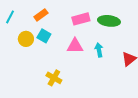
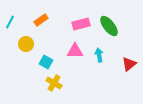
green ellipse: (109, 21) -> (109, 26), turned 45
cyan square: (44, 36) -> (46, 62), moved

